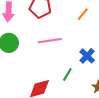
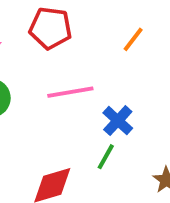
blue cross: (87, 56) -> (118, 121), moved

